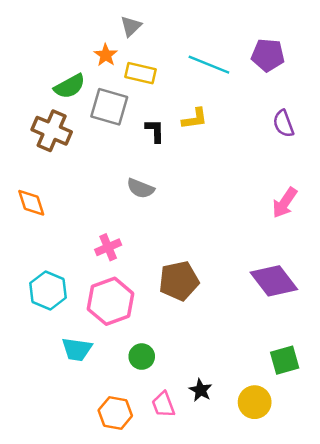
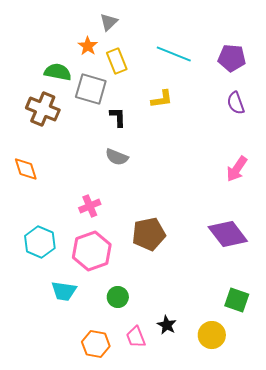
purple pentagon: (268, 55) -> (232, 58), moved
yellow rectangle: (141, 73) -> (117, 61), turned 55
green semicircle: (70, 86) -> (58, 72), turned -140
black L-shape: (155, 131) -> (118, 117), moved
green square: (285, 360) -> (237, 300), turned 35

